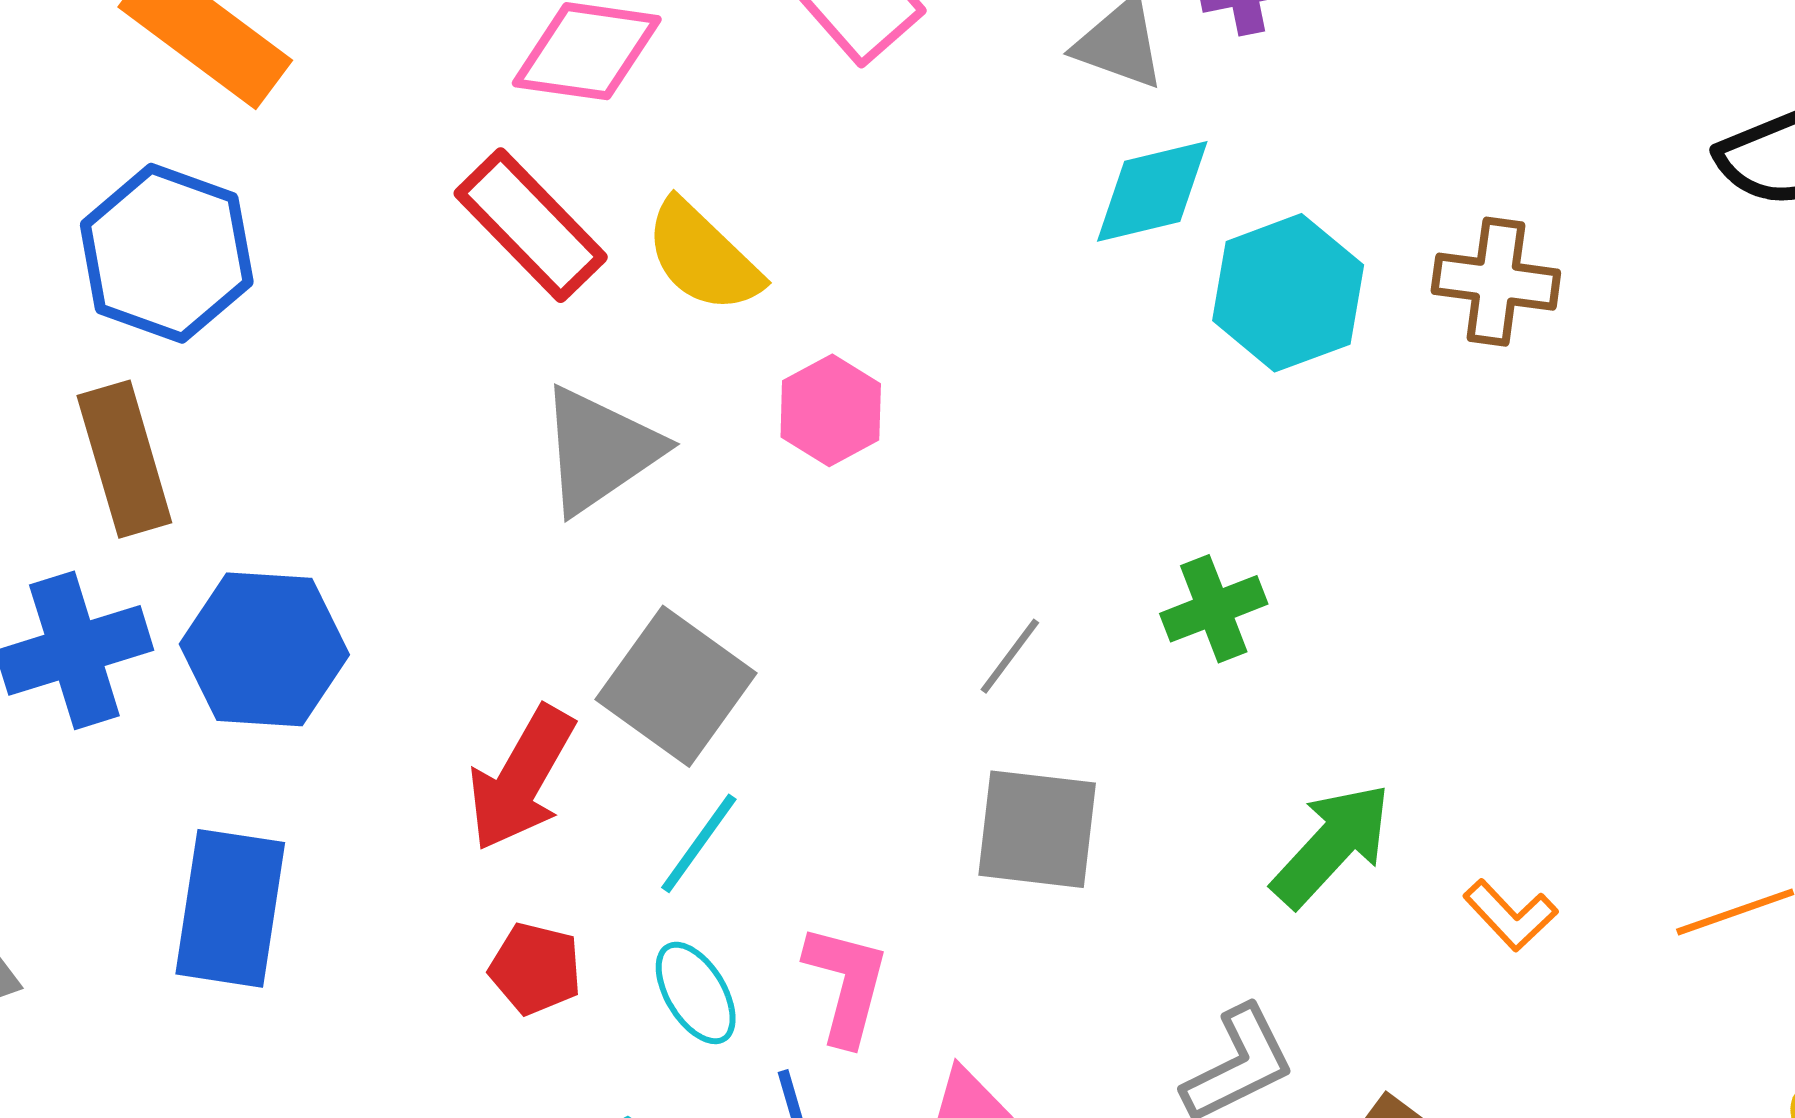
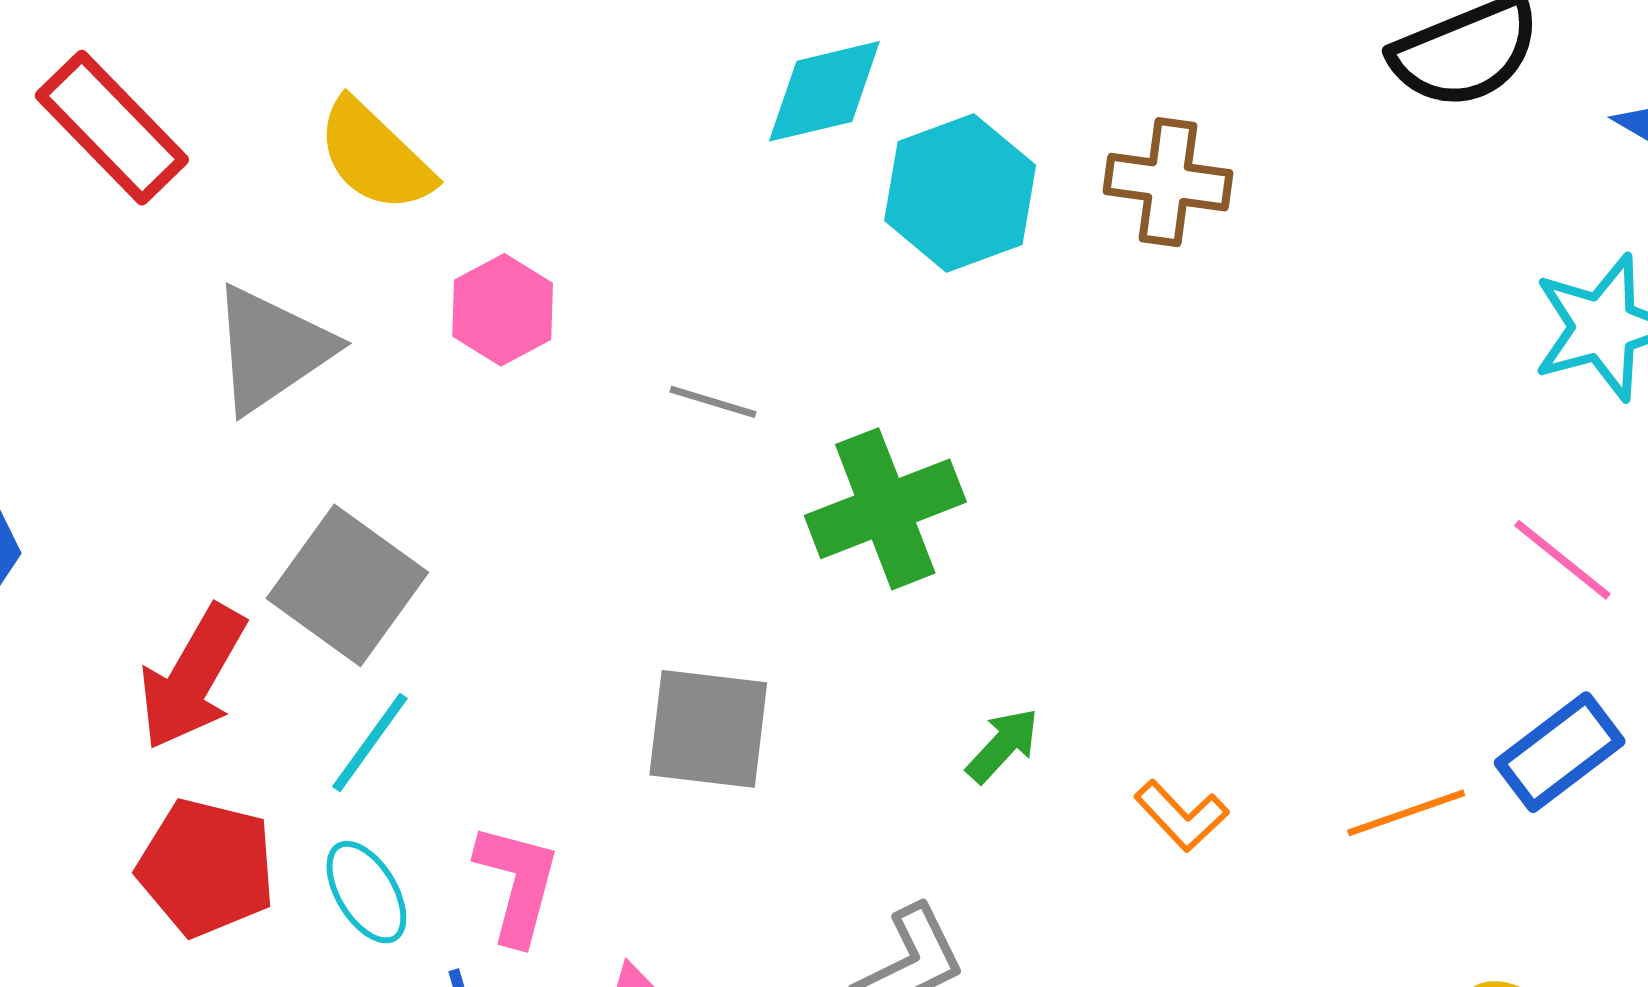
red rectangle: (531, 225) -> (112, 128), moved
green cross: (1214, 609) -> (885, 509), size x1.5
gray line: (1010, 656) -> (713, 402), moved, turned 70
green arrow: (1332, 845) -> (1003, 745), size x0.6
red pentagon: (535, 969) -> (206, 867), size x1.5

